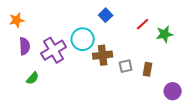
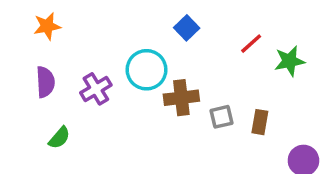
orange star: (17, 20) -> (47, 26), moved
purple cross: (54, 50) -> (96, 89), size x0.7

